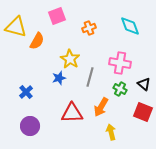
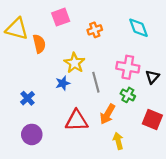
orange semicircle: (37, 41) -> (39, 44), turned -42
gray line: (90, 77) -> (96, 82), turned -30
black triangle: (144, 84) -> (152, 77), moved, turned 32

